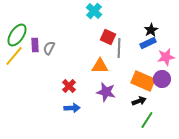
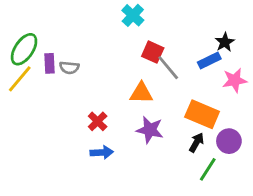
black star: (151, 30) -> (225, 42), moved
gray semicircle: (49, 48) -> (69, 68), turned -112
gray line: (119, 48) -> (168, 68), turned -42
purple circle: (162, 79) -> (229, 141), moved
black arrow: (139, 101) -> (196, 143), turned -40

